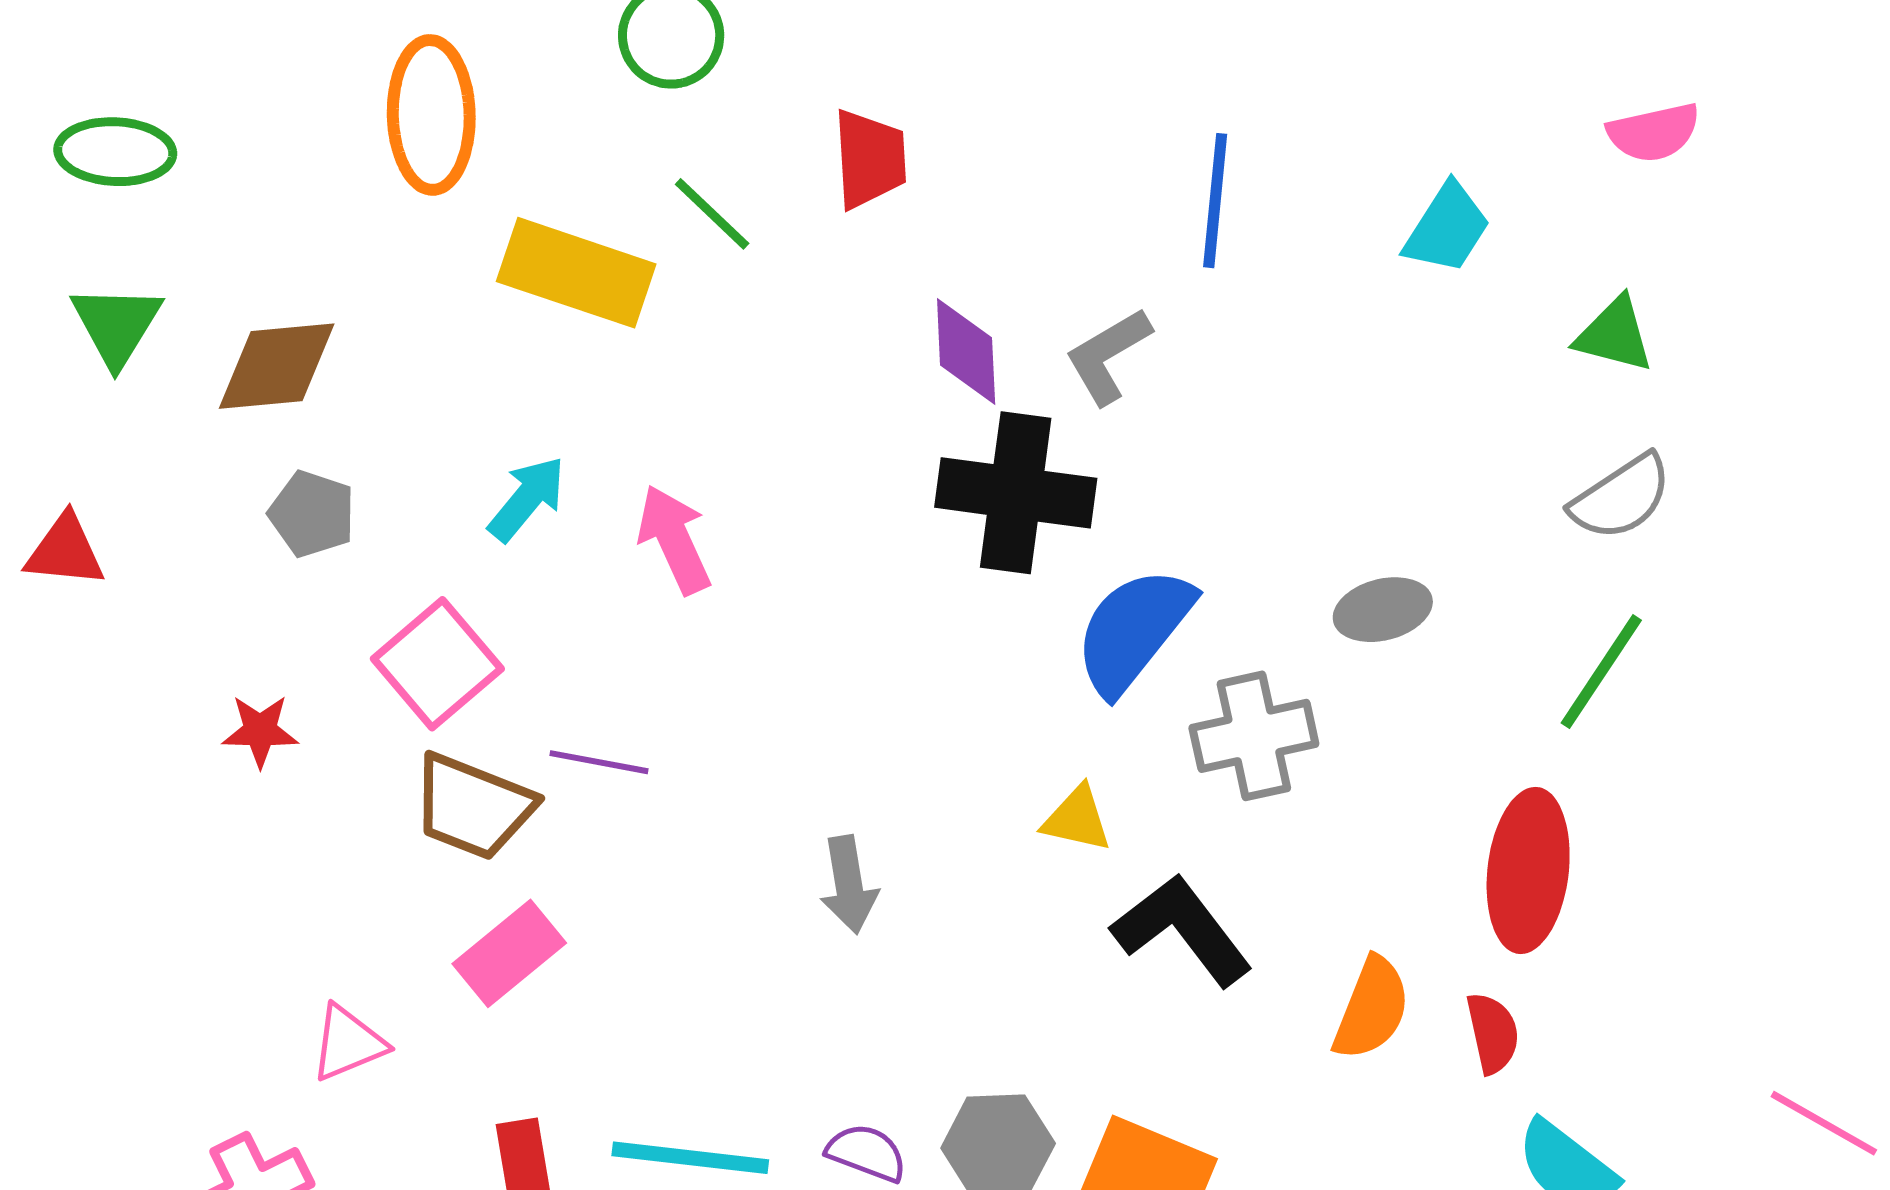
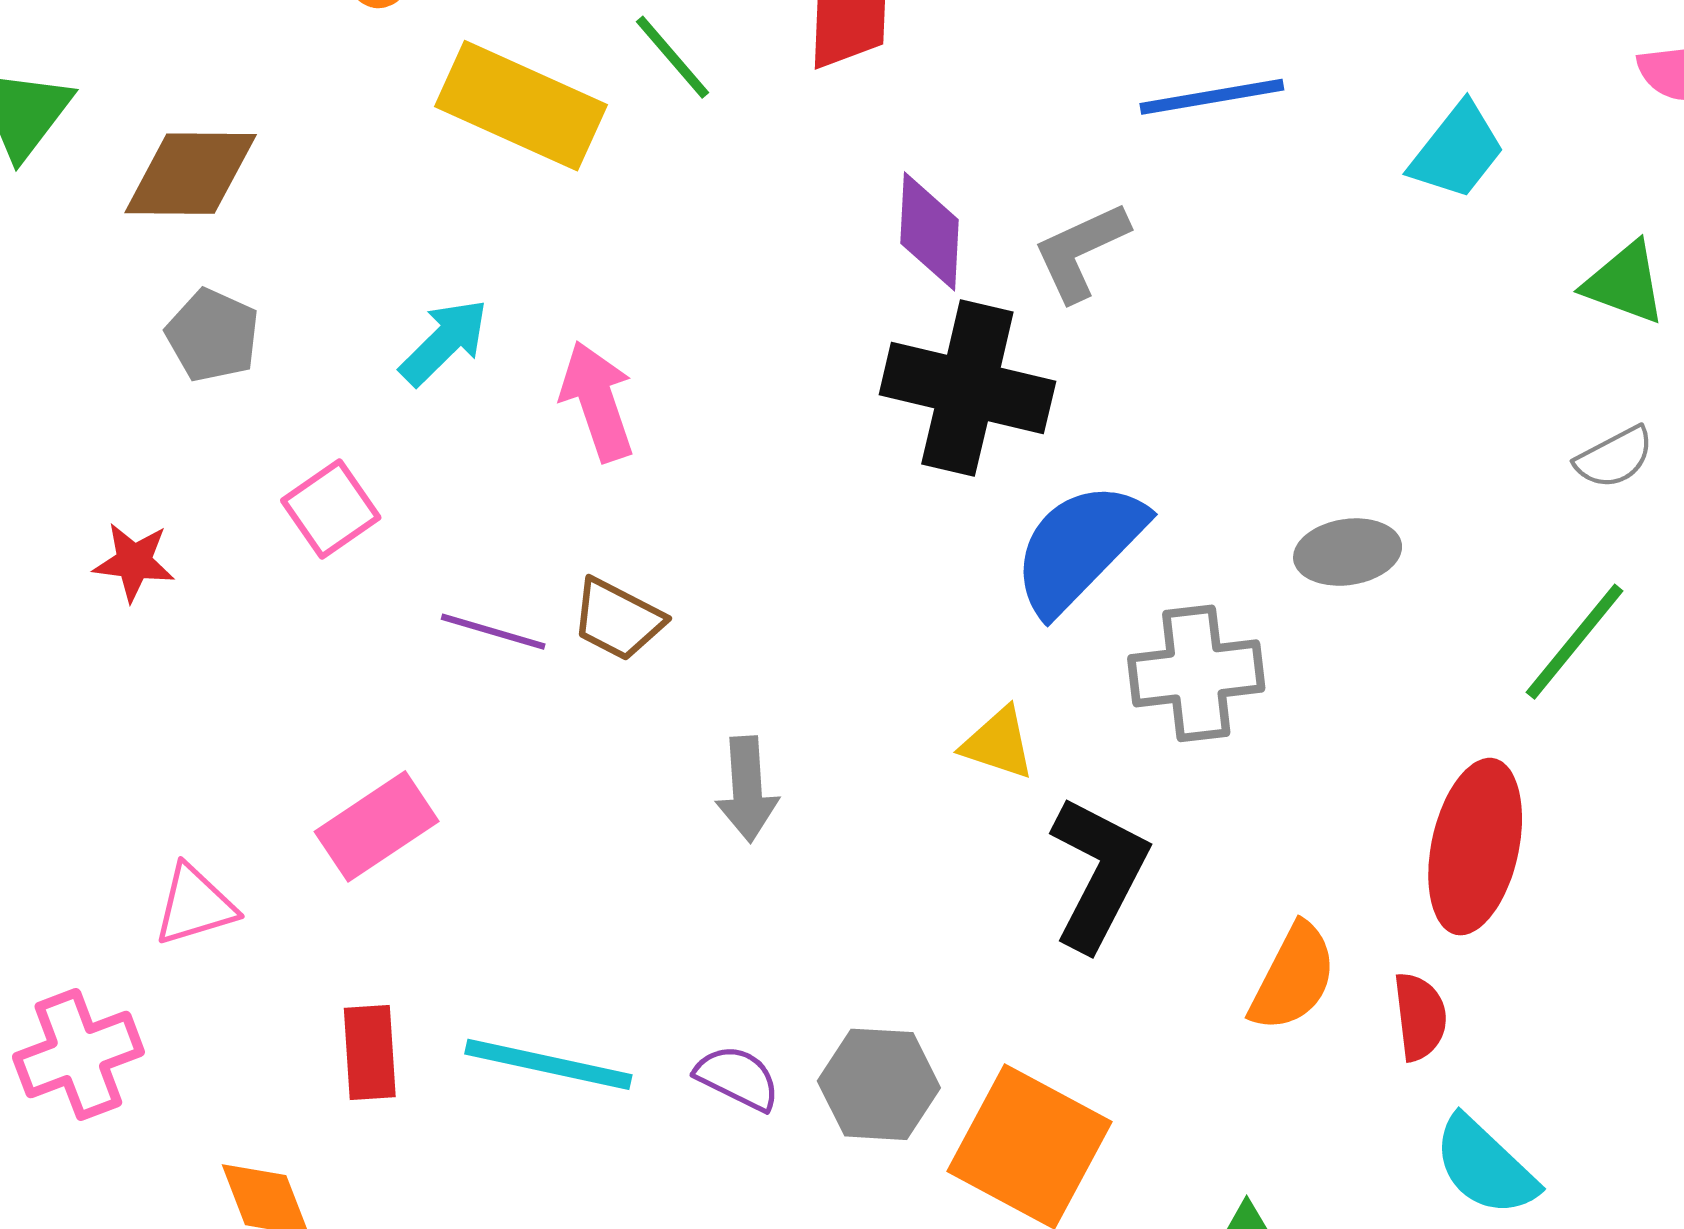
blue line: (1215, 201) -> (1212, 97), turned 69
gray semicircle: (1621, 497) -> (1614, 457), size x0.7
pink square: (437, 664) -> (331, 509), size x0.7
brown trapezoid: (473, 807) -> (618, 619), moved, size x0.7
black L-shape: (1182, 930) -> (1099, 873), turned 59

